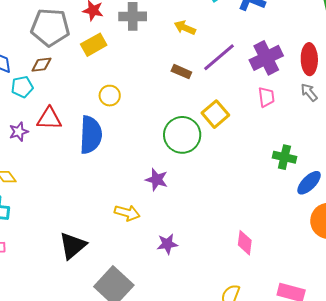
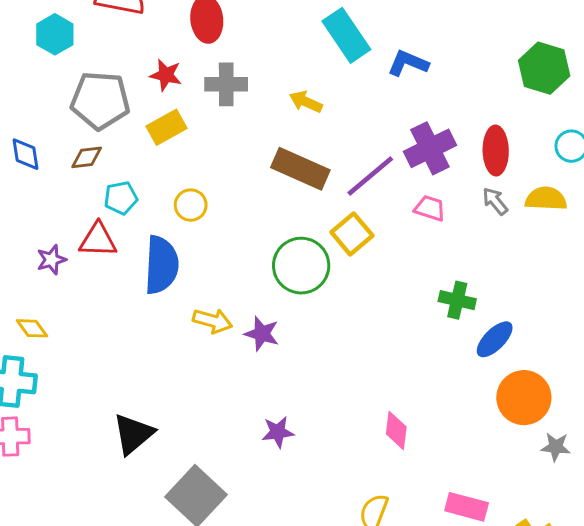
purple line: (219, 57) -> (370, 176), moved
brown rectangle: (181, 72) -> (300, 169), size x1.8
cyan pentagon: (22, 87) -> (121, 198), moved
pink trapezoid: (266, 97) -> (430, 208), turned -65
yellow arrow: (127, 213) -> (212, 321), moved

